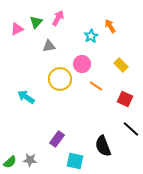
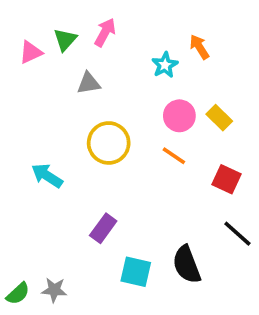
pink circle: (82, 64) -> (179, 116), moved
purple rectangle: (57, 139) -> (103, 228), moved
cyan square: (75, 161) -> (136, 272), moved

